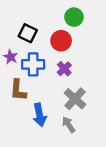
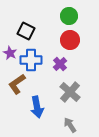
red circle: (61, 41) -> (70, 40), moved
brown L-shape: (18, 90) -> (17, 84), turned 50
gray arrow: (69, 125) -> (70, 125), moved

